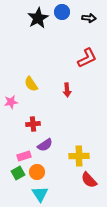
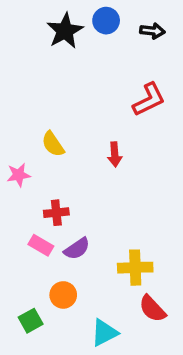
pink rectangle: (24, 156) -> (41, 245), moved, turned 48
green square: (18, 173) -> (31, 321), moved
cyan triangle: (40, 194) -> (104, 333), moved, turned 36

